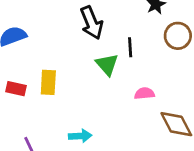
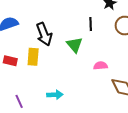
black arrow: (92, 23) -> (44, 34), moved
black line: (130, 47) -> (91, 24), moved

